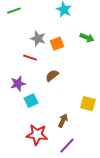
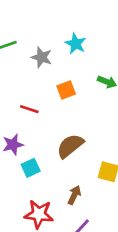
gray star: (38, 39) -> (42, 57), moved
brown semicircle: (52, 76) -> (70, 146), moved, size x1.5

